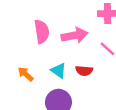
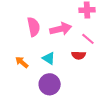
red semicircle: (84, 71) -> (79, 55), moved

